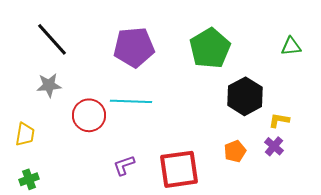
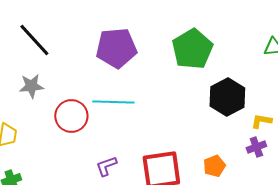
purple cross: (274, 146) -> (256, 147), turned 30
orange pentagon: (235, 151) -> (214, 166), moved

